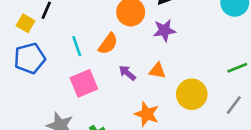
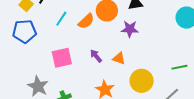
orange semicircle: (108, 44) -> (86, 21), moved
cyan line: (77, 46) -> (61, 19), moved, turned 42

